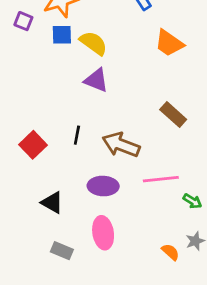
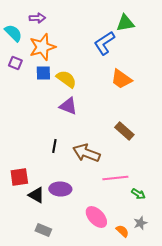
red square: (33, 145) -> (19, 177), moved, turned 36
purple ellipse: (103, 186) -> (60, 189), moved
pink ellipse: (103, 233) -> (96, 217), moved, turned -35

